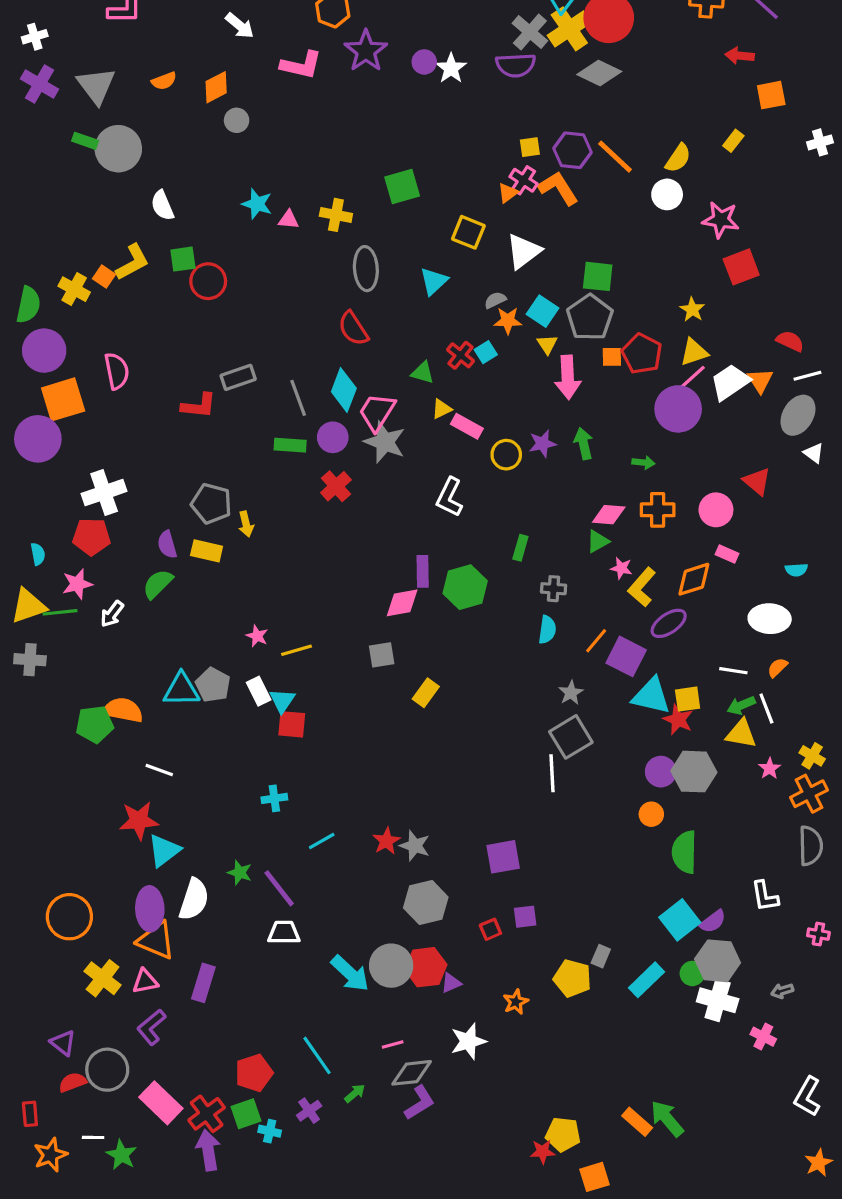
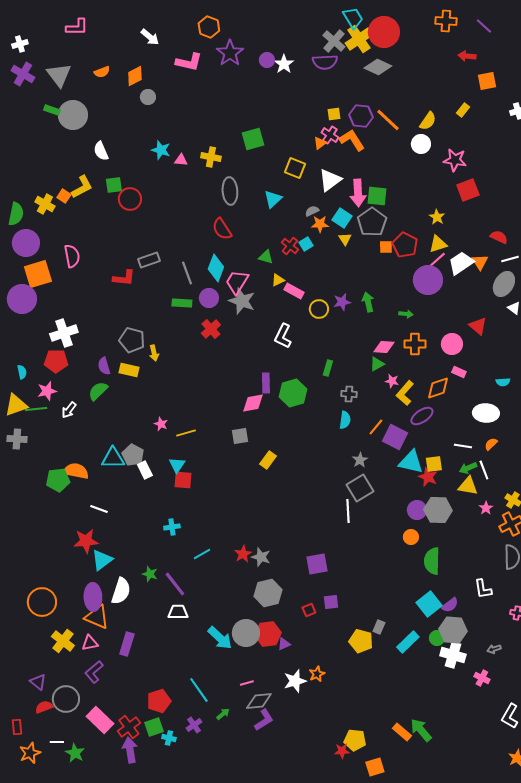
pink arrow: (568, 377) -> (358, 193), moved
white rectangle: (259, 691) -> (145, 470), moved
orange star: (516, 1002) -> (317, 674), moved

